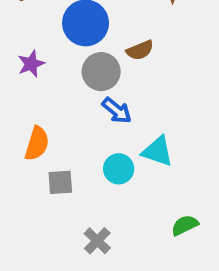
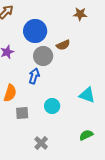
blue arrow: (117, 110) -> (34, 76), moved, turned -112
cyan triangle: (158, 151) -> (87, 95), moved

